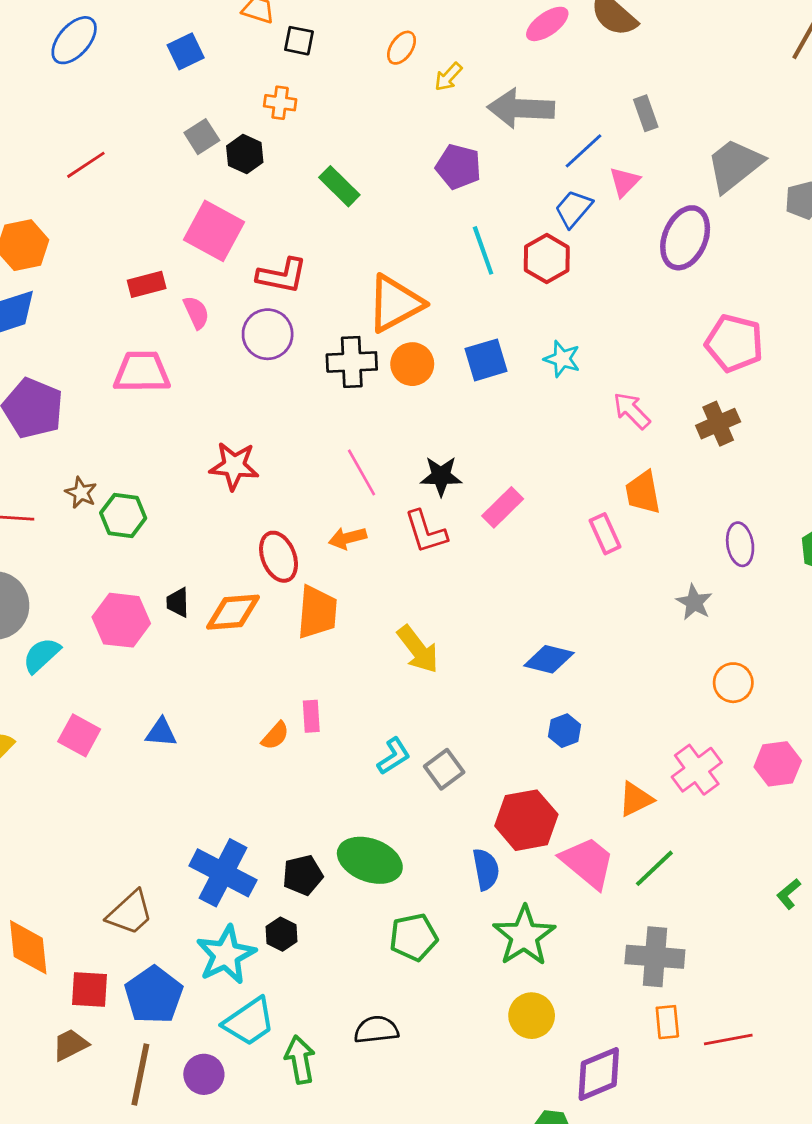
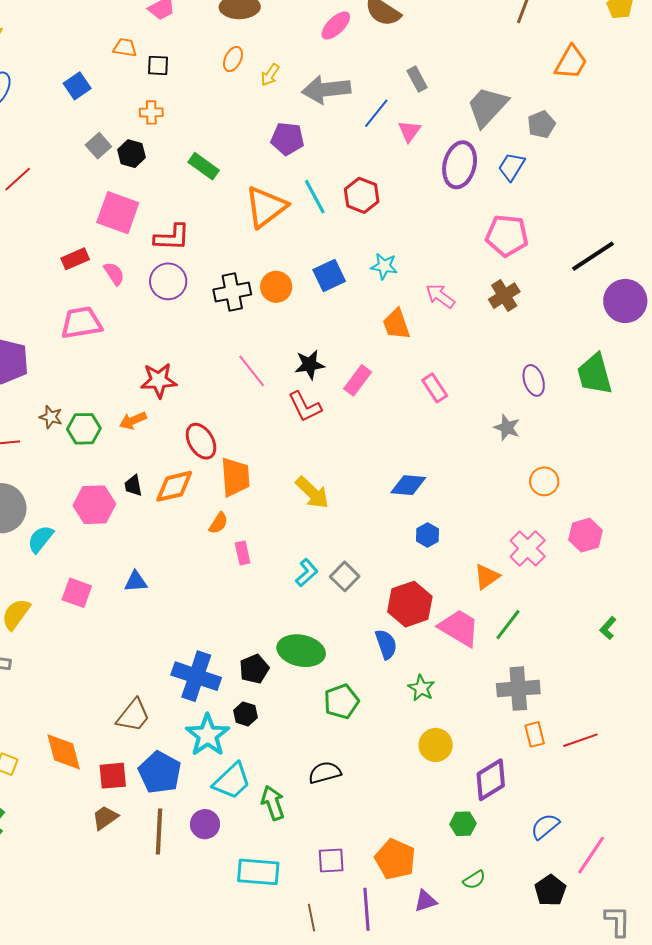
blue trapezoid: (573, 209) -> (512, 167), moved
orange triangle: (395, 304) -> (266, 207), moved
orange trapezoid: (643, 492) -> (396, 324), moved
orange arrow: (348, 538) -> (133, 421), moved
orange semicircle: (275, 736) -> (218, 523), moved
green star: (524, 936) -> (421, 688), size x0.6

